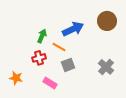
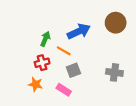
gray cross: (106, 67) -> (114, 72), turned -35
orange star: (16, 78) -> (36, 84), moved
pink rectangle: (50, 83) -> (64, 90), moved

